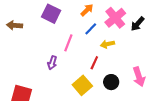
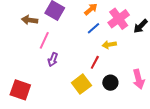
brown arrow: (15, 25) -> (30, 20), moved
pink line: (68, 43) -> (44, 40), moved

